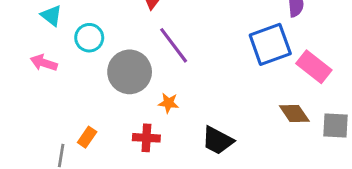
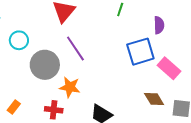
orange star: (169, 103) -> (70, 87), size x1.5

